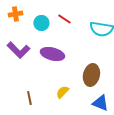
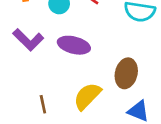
yellow semicircle: (62, 92) -> (87, 96), size x1.6

